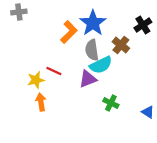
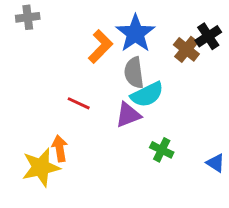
brown cross: (121, 45) -> (186, 49), moved
yellow star: (36, 80) -> (41, 167), moved, size x1.5

